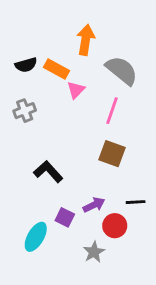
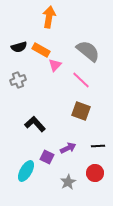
orange arrow: (86, 40) -> (49, 17), moved
pink line: (112, 111) -> (81, 80), turned -66
red circle: (115, 226) -> (95, 173), moved

